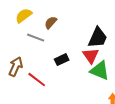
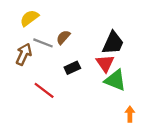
brown semicircle: (51, 23) -> (63, 37), moved
brown arrow: (16, 67) -> (24, 54), moved

